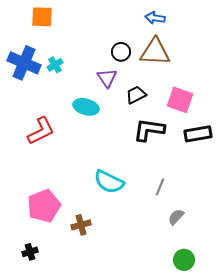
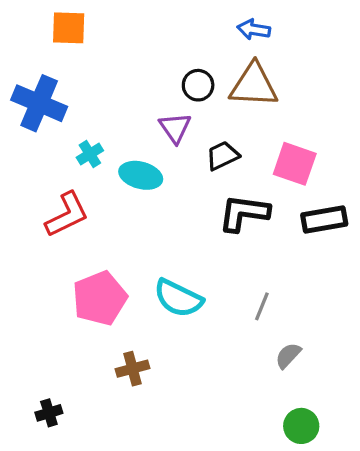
cyan cross: (55, 65) -> (90, 154), moved
pink pentagon: (44, 206) -> (100, 298), moved

